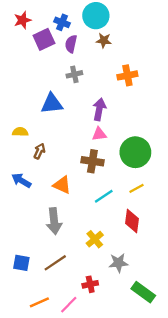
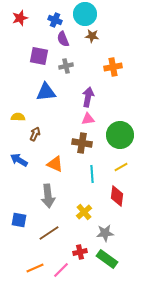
purple square: (44, 39) -> (39, 56), moved, turned 36
purple semicircle: (71, 44) -> (63, 39), turned -35
cyan line: (104, 196) -> (92, 174), turned -60
blue square: (21, 263) -> (19, 220), moved
green rectangle: (143, 292) -> (107, 259), moved

